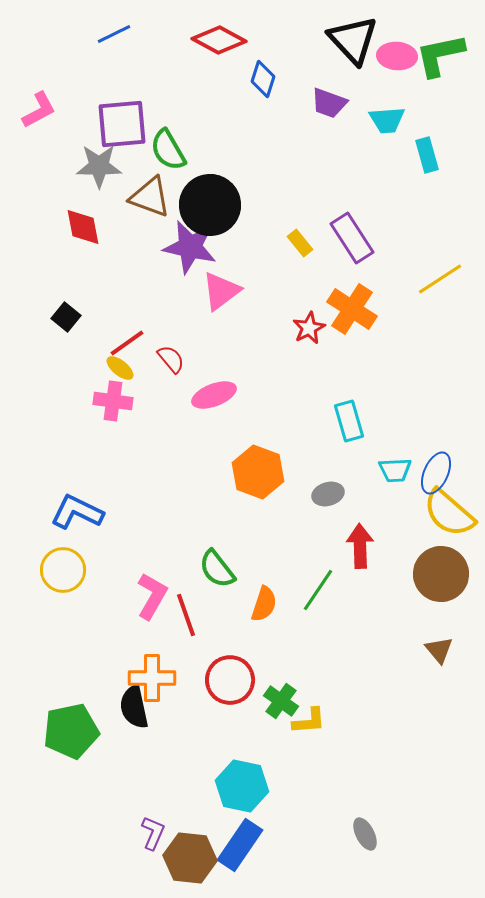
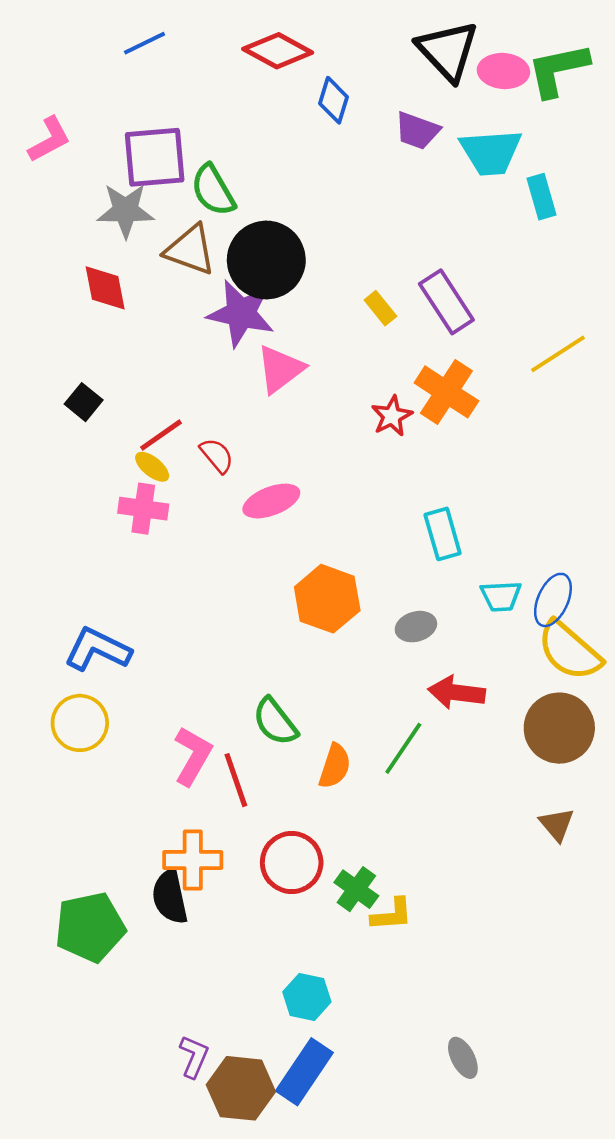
cyan trapezoid: (387, 120) -> (491, 152), size x1.4
red arrow: (360, 546) -> (457, 693), turned -81
cyan hexagon: (242, 786) -> (307, 997), size x0.7

